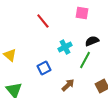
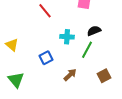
cyan cross: (65, 47) -> (67, 37), turned 32

